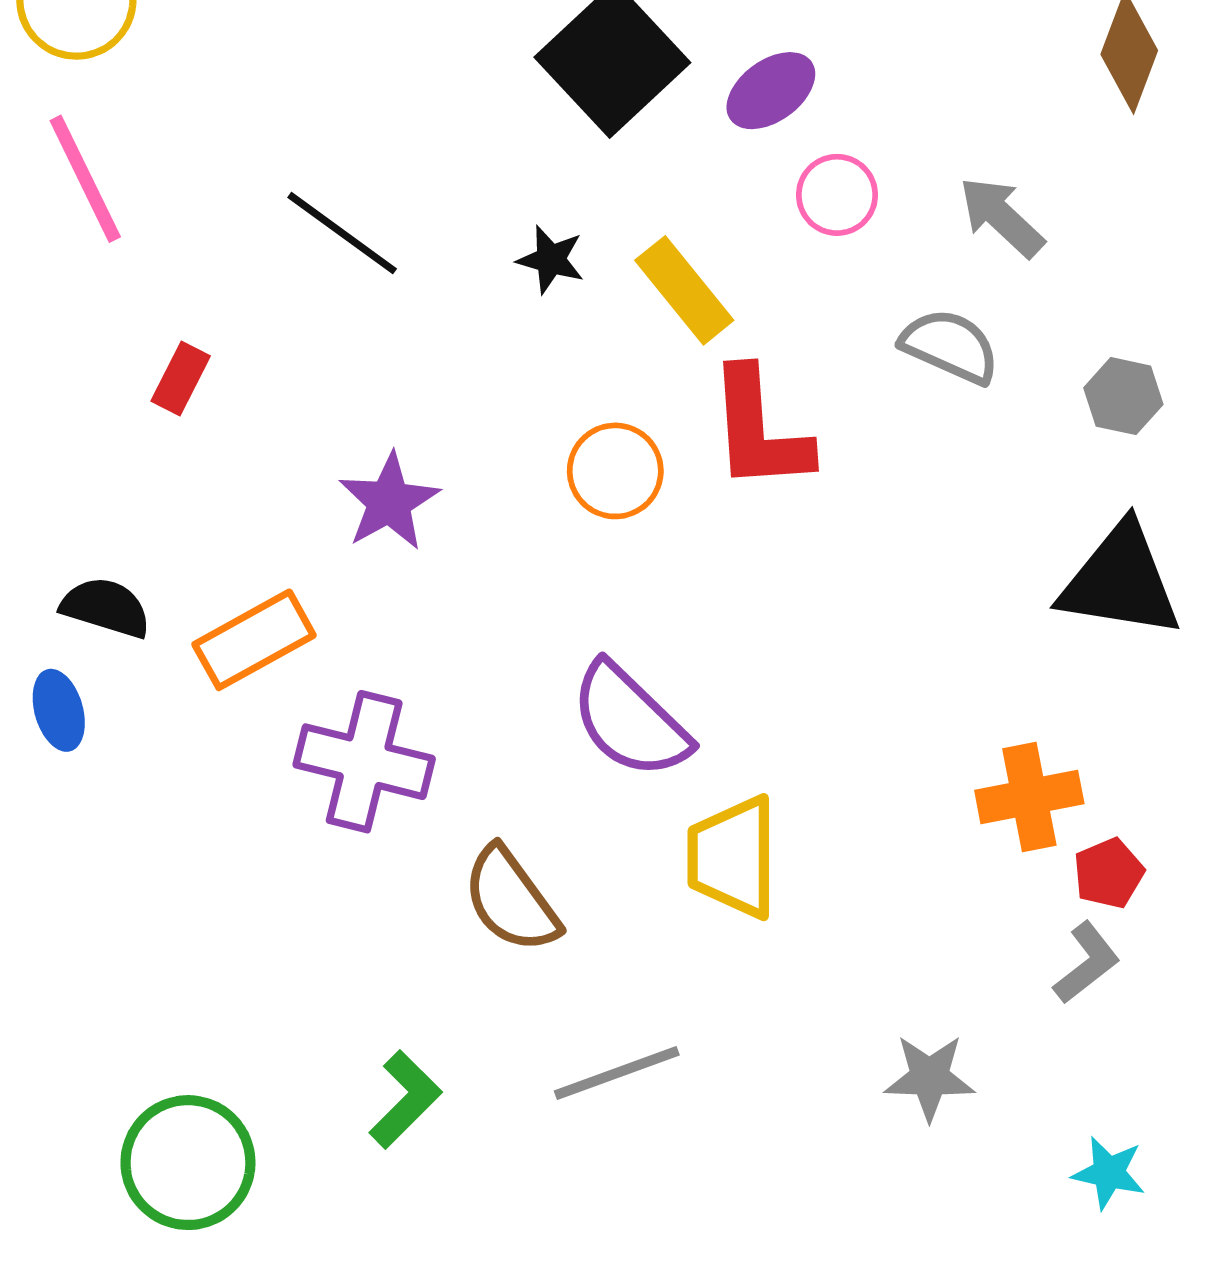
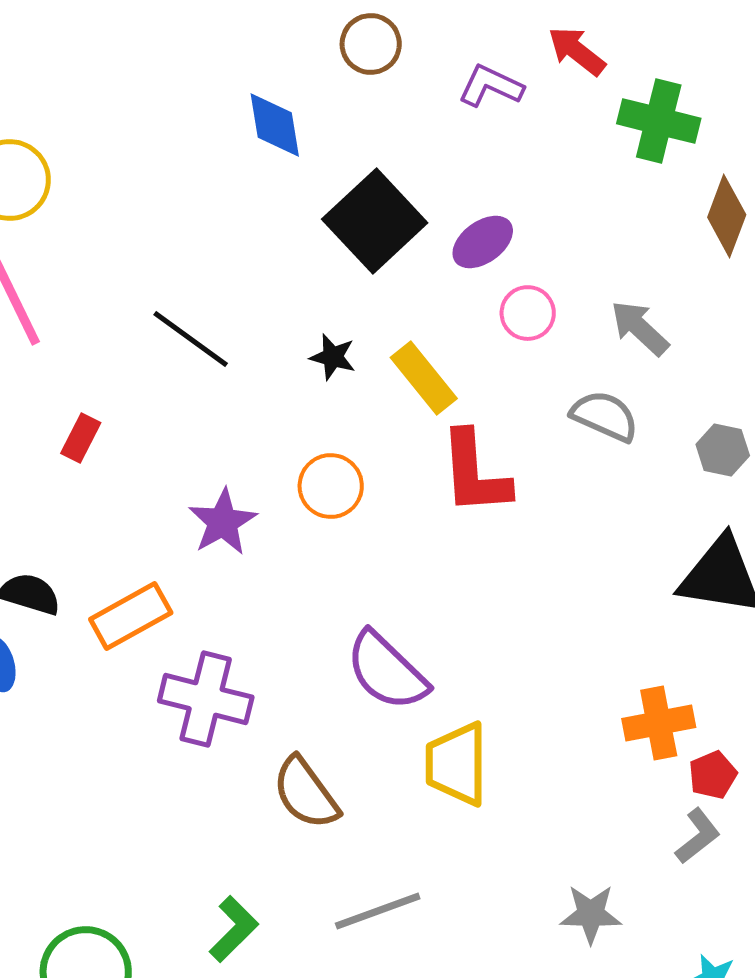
orange circle: (615, 471) -> (331, 486), moved

